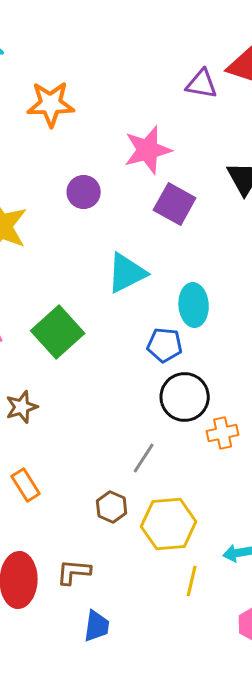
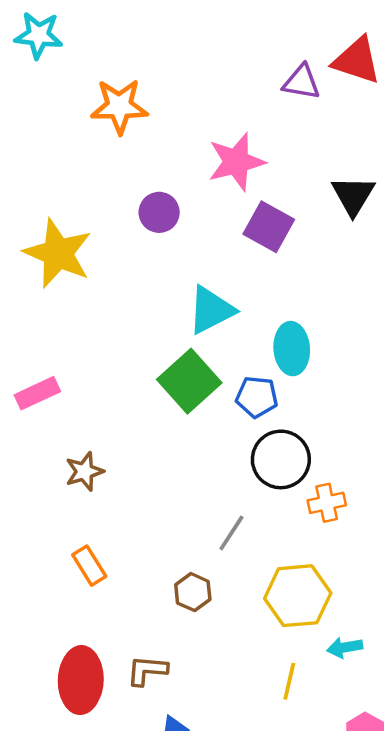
green square: (58, 332) -> (189, 381), moved
yellow hexagon: (169, 524) -> (298, 596), moved

